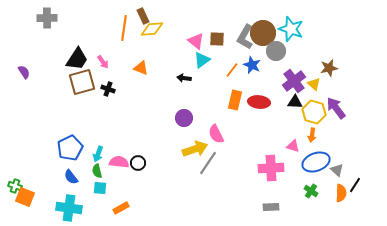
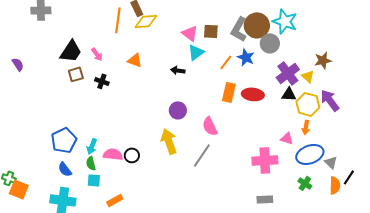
brown square: (82, 82) -> (76, 74), size x0.6
yellow arrow: (195, 149) -> (169, 141), moved, turned -90

